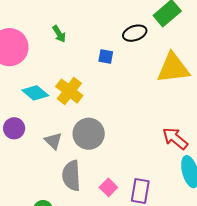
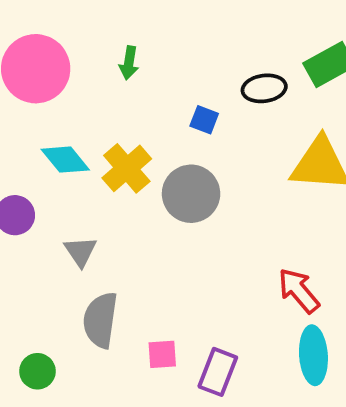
green arrow: (59, 34) -> (129, 63), turned 30
gray circle: (89, 134) -> (191, 194), moved
pink square: (108, 187) -> (162, 354), turned 30

